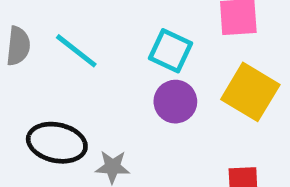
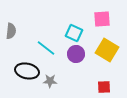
cyan line: (76, 51) -> (46, 48), moved

